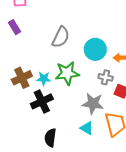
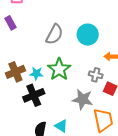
cyan circle: (95, 49) -> (88, 35), moved
green star: (67, 73) -> (59, 69), turned -30
cyan triangle: (87, 128) -> (61, 126), moved

